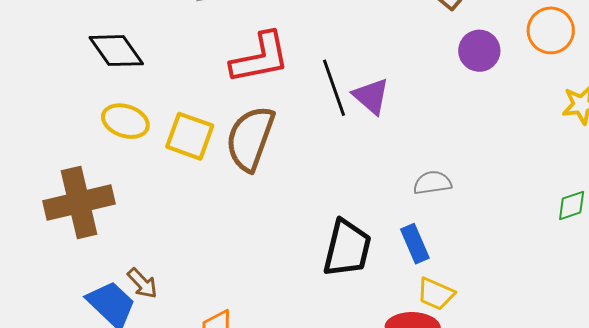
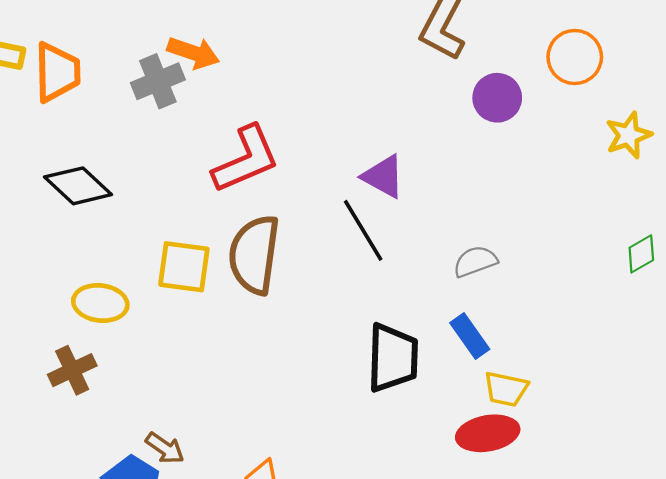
black line: (334, 88) -> (363, 230), moved
yellow ellipse: (125, 121) -> (100, 303), moved
brown cross: (79, 202) -> (72, 370), size x0.6

